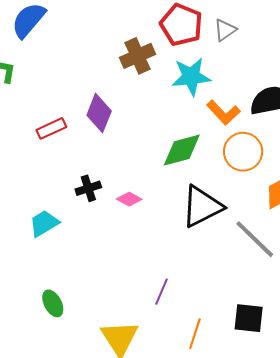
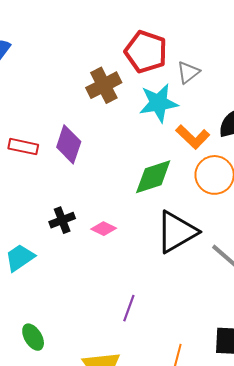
gray triangle: (225, 30) -> (188, 72), moved
red rectangle: (51, 128) -> (23, 147), moved, turned 40
purple line: (162, 292) -> (129, 308), moved

